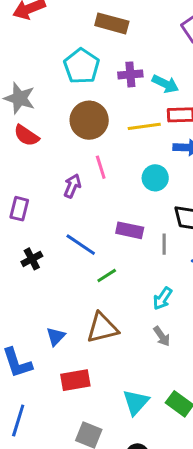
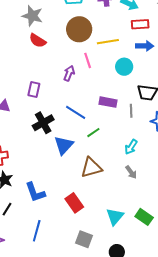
yellow line: (144, 126) -> (108, 42), moved
black cross: (32, 259) -> (43, 123), size x1.5
blue triangle: (56, 336) -> (64, 145), moved, size x1.5
red rectangle: (75, 380) -> (74, 203), turned 66

